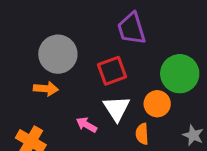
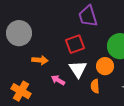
gray circle: (58, 54) -> (19, 33), moved
orange arrow: (46, 89) -> (40, 60), moved

